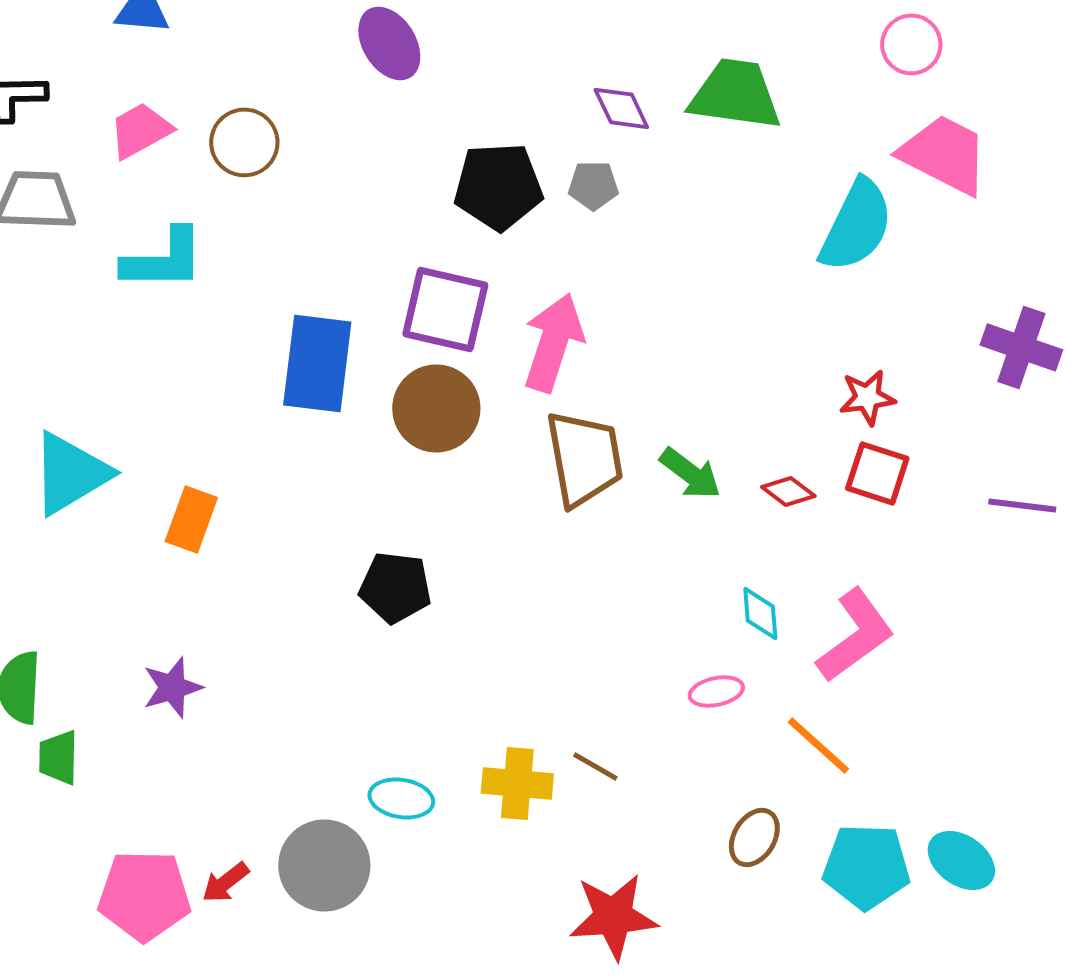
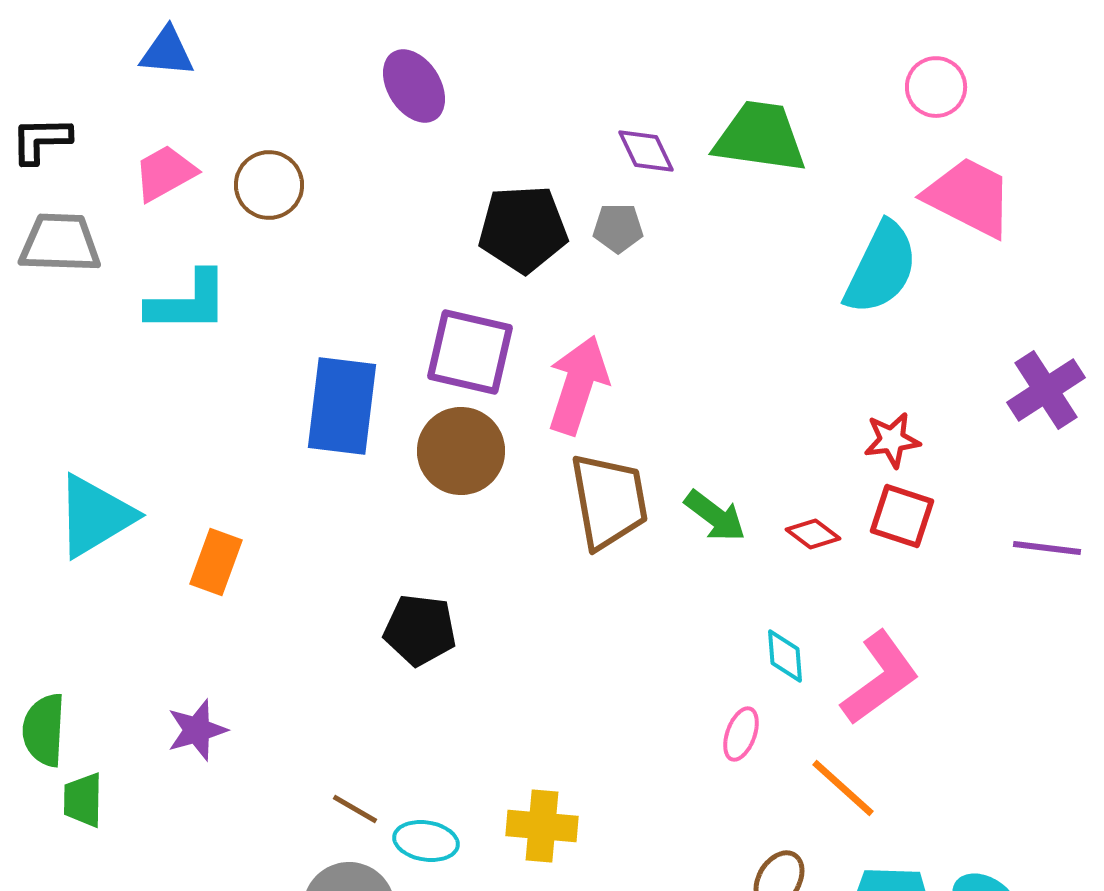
purple cross: (1021, 347) -> (1046, 390), turned 38
pink ellipse: (716, 691) -> (741, 734), turned -58
brown line: (595, 766) -> (355, 809), moved

